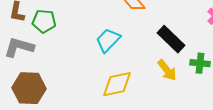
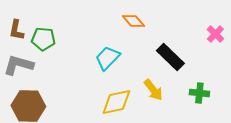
green cross: (200, 63) -> (199, 93), moved
yellow arrow: (167, 70) -> (153, 90), moved

